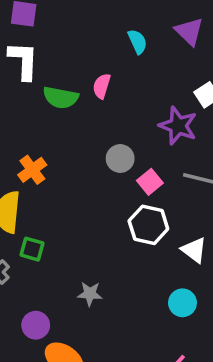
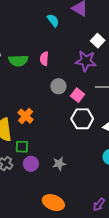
pink semicircle: (102, 86) -> (44, 59), moved
orange cross: (32, 170) -> (26, 116), moved
purple circle: (36, 325) -> (31, 164), moved

